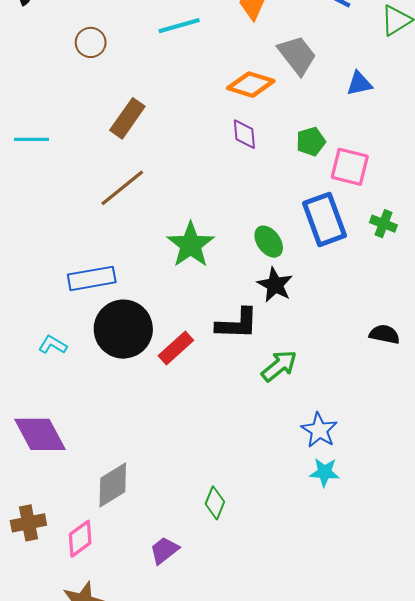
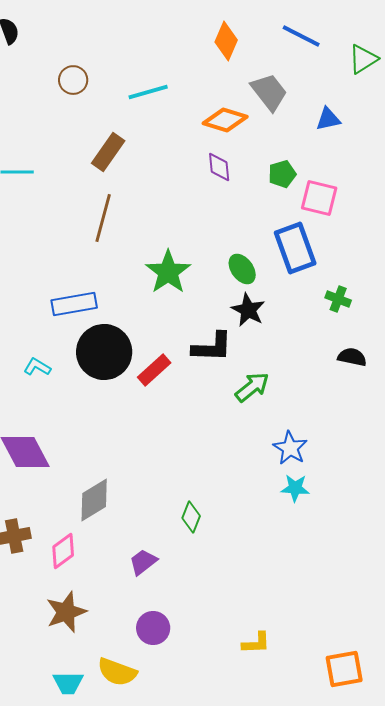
cyan line: (179, 26) -> (148, 92), moved
brown line: (122, 188) -> (103, 218), turned -36
green cross: (383, 224) -> (338, 299), moved

